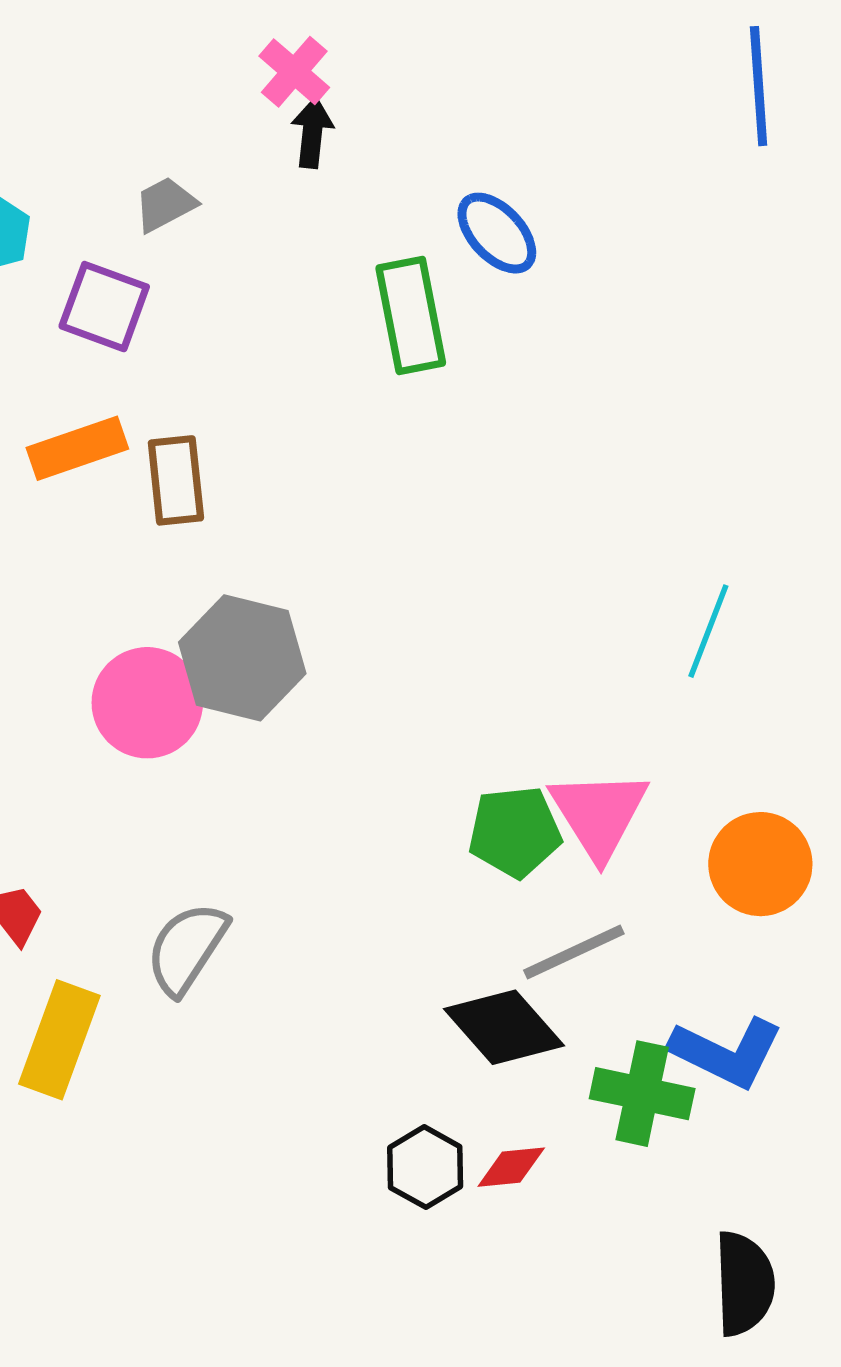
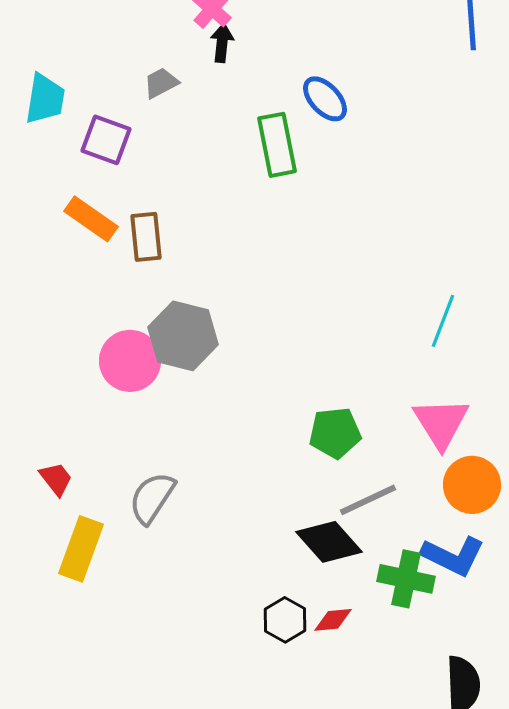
gray trapezoid: (165, 204) -> (161, 83), moved
orange rectangle: (77, 448) -> (91, 219), turned 54
pink triangle: (599, 814) -> (441, 423), moved
orange circle: (760, 864) -> (472, 485), moved

